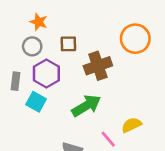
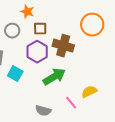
orange star: (39, 22) -> (27, 12), moved
brown cross: (98, 66) -> (63, 46), turned 35
purple hexagon: (46, 73) -> (37, 52), moved

